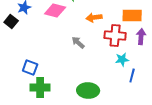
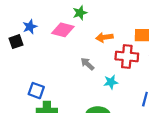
black square: (11, 22) -> (16, 42), turned 32
cyan star: (122, 60) -> (111, 82), moved

